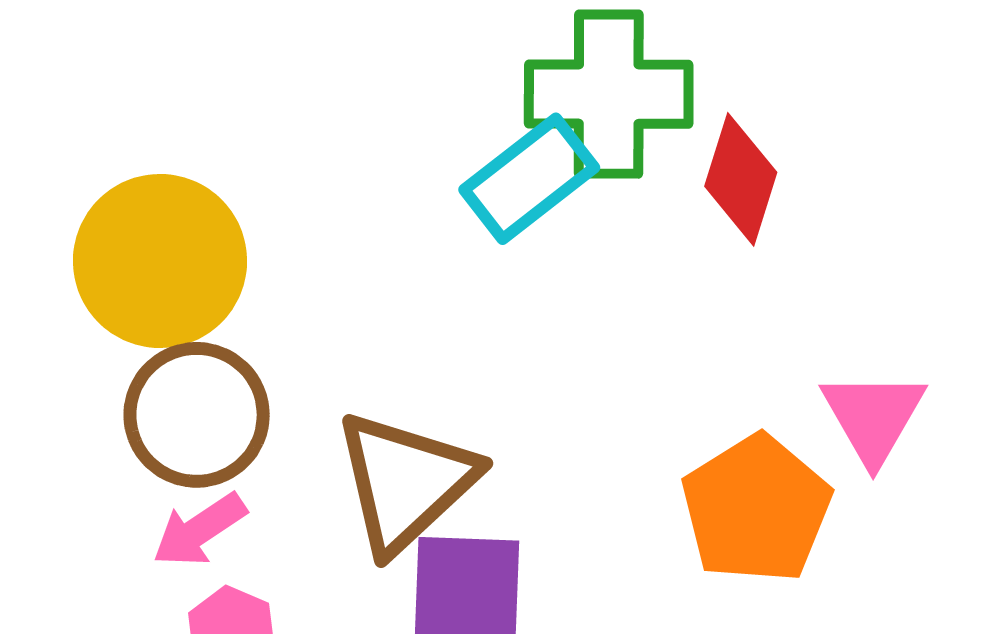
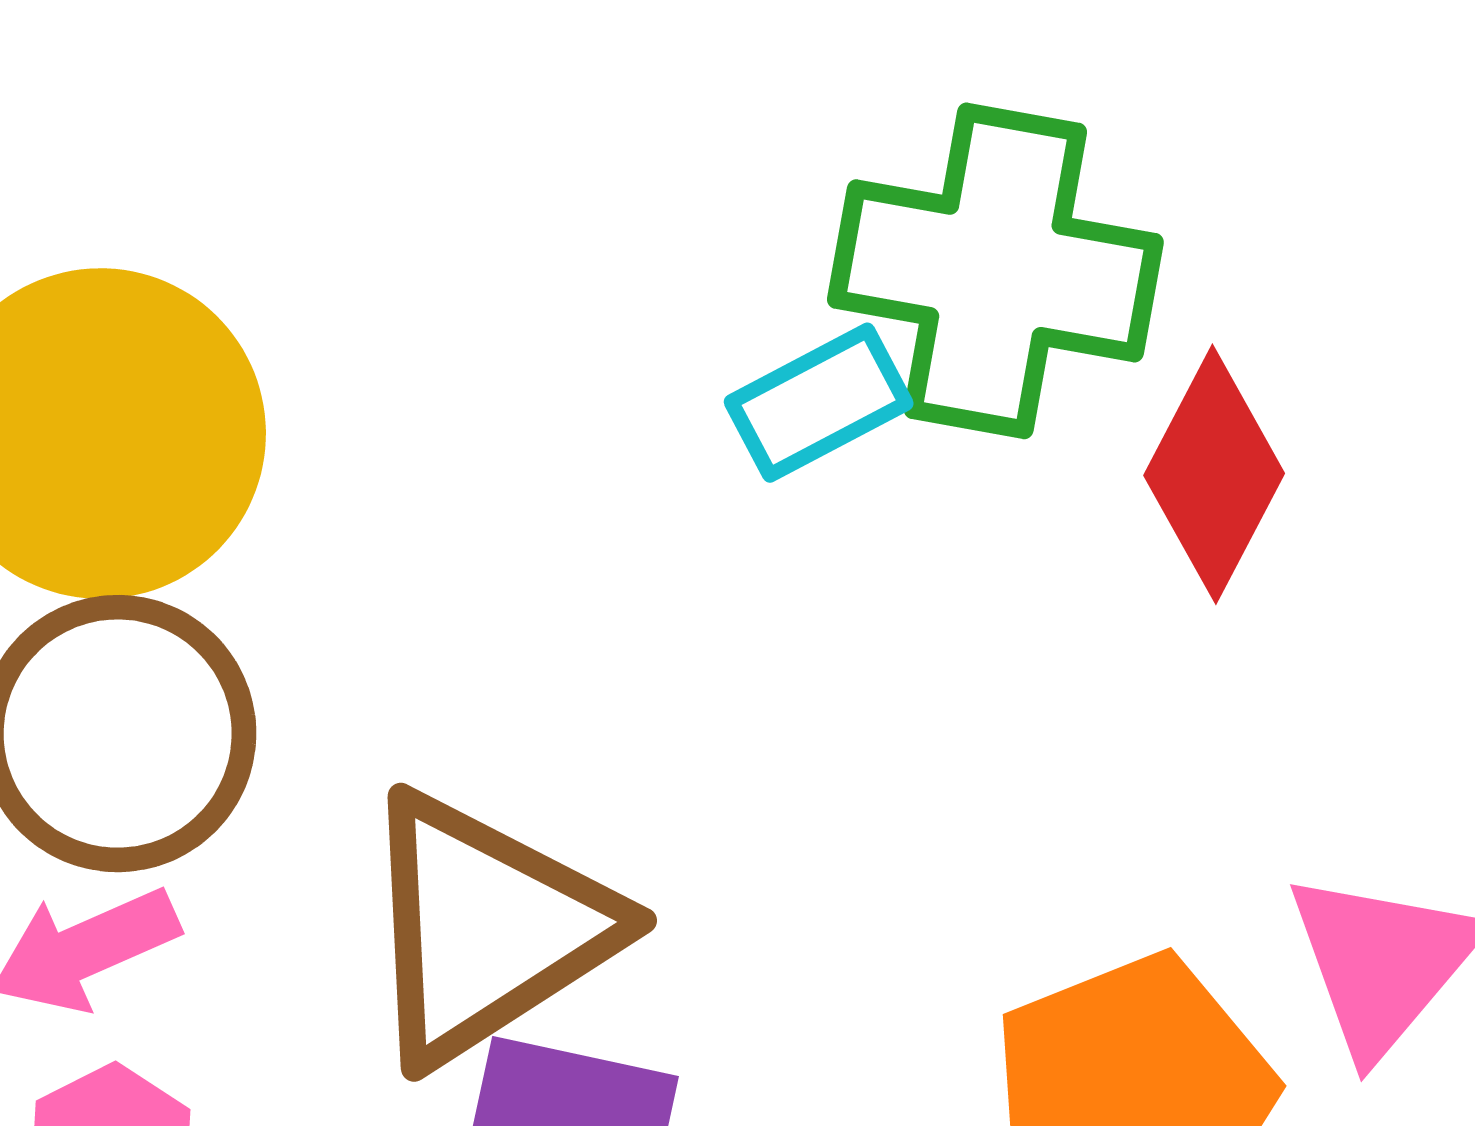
cyan rectangle: (529, 179) -> (819, 403), size x0.7

